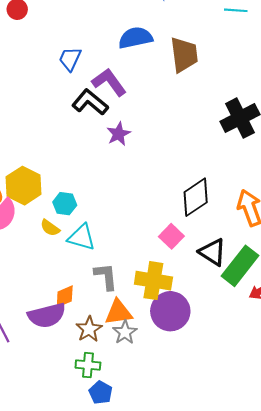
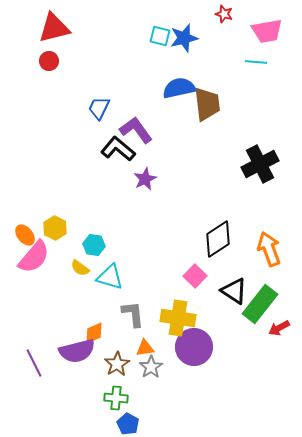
blue semicircle: (135, 38) -> (179, 88), moved
yellow hexagon: (24, 186) -> (55, 228), size x0.7
orange triangle: (119, 312) -> (145, 348), size x0.7

